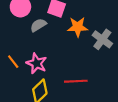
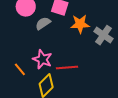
orange line: (13, 62) -> (20, 69), moved
red line: (76, 81) -> (67, 67), moved

